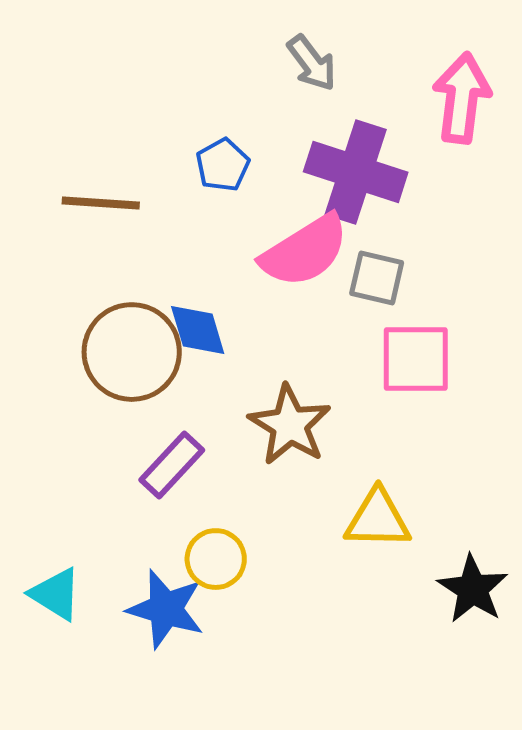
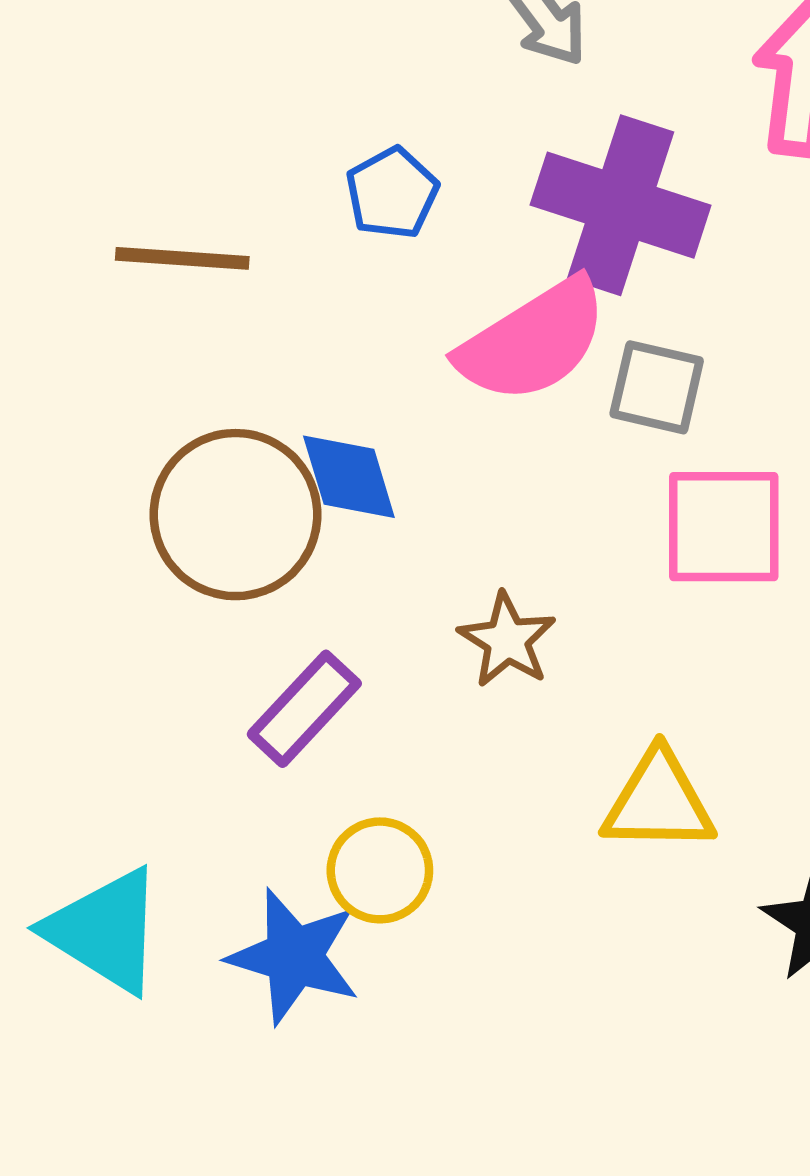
brown star: (290, 425) -> (507, 640), size x0.7
cyan triangle: (56, 594) -> (105, 931), size x1.4

